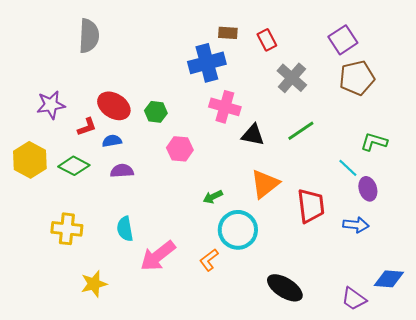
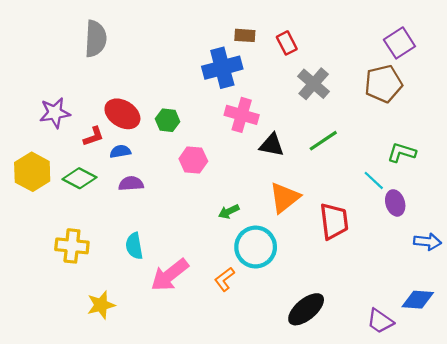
purple square: (343, 40) -> (399, 43), moved
blue arrow: (356, 225) -> (427, 242), moved
black ellipse: (285, 288) -> (306, 309), turned -72

